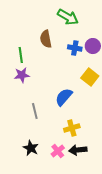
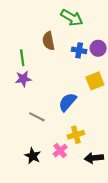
yellow square: (90, 77) -> (95, 81), turned 30
gray line: (35, 111) -> (37, 117), turned -49
black arrow: (78, 150) -> (94, 158), moved
pink cross: (58, 151) -> (60, 151), moved

